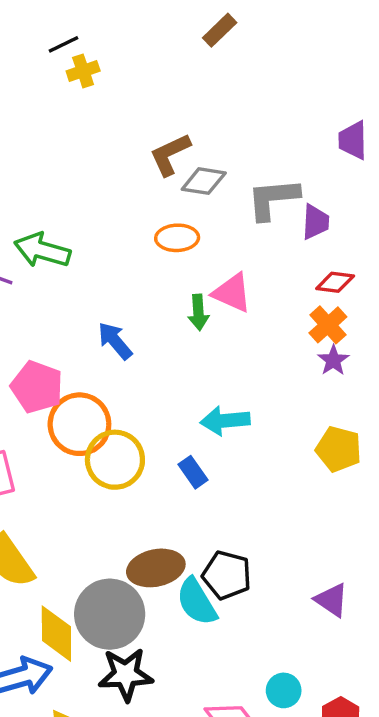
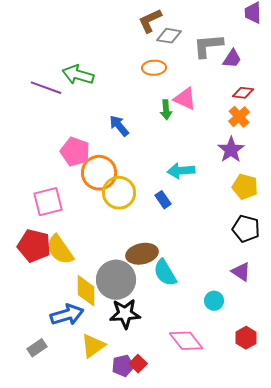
purple trapezoid: (316, 222) -> (232, 59), turned 30
purple star: (333, 360) -> (231, 150), moved, size x1.5
black pentagon: (227, 575) -> (246, 229), moved
cyan circle: (284, 690) -> (214, 301), moved

